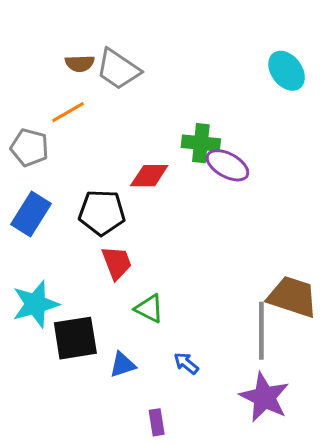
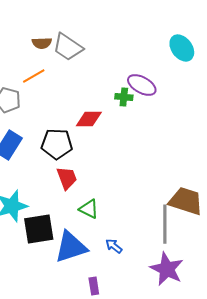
green cross: (201, 143) -> (124, 97), size x0.7
purple ellipse: (227, 165) -> (142, 85), moved
blue triangle: (123, 365) -> (71, 247), size x1.8

